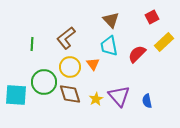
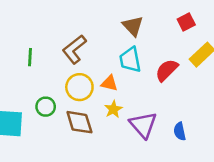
orange triangle: (93, 64) -> (109, 83), turned -40
green circle: (44, 82) -> (46, 107), size x0.6
yellow star: (96, 99) -> (113, 109), moved

